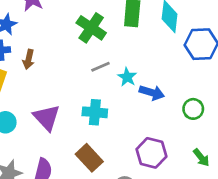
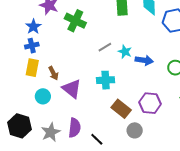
green cross: (91, 28) -> (75, 21), moved
brown arrow: (29, 59) -> (53, 73), moved, turned -32
brown rectangle: (89, 158) -> (121, 109), moved

